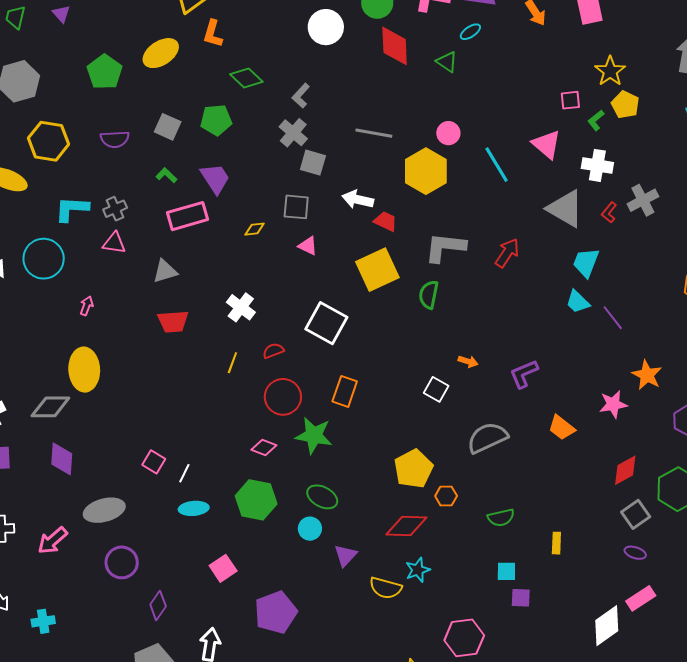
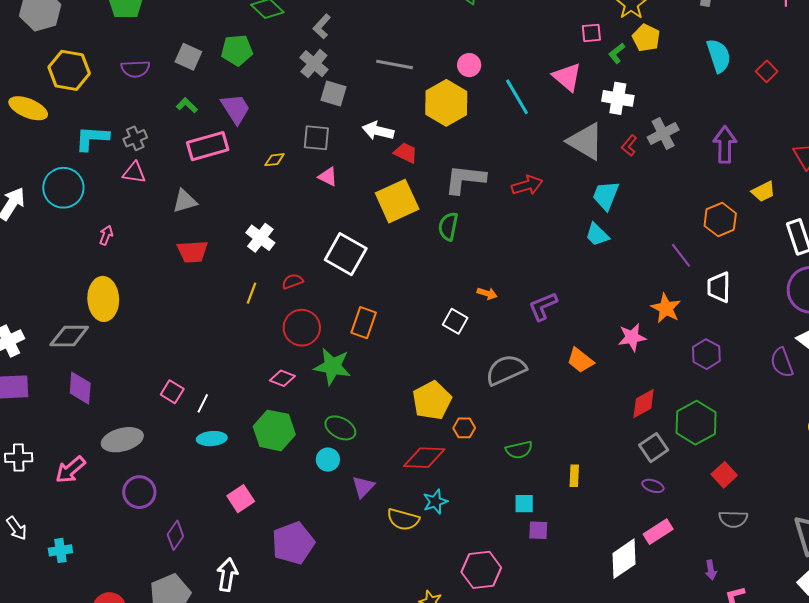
red arrow: (507, 253) -> (527, 185), turned 40
purple line: (613, 318) -> (681, 255), moved

